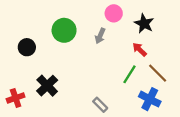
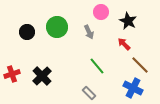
gray arrow: (100, 36) -> (89, 32), turned -48
black circle: (27, 47) -> (27, 32), moved
green line: (129, 74) -> (97, 66), moved, turned -72
red cross: (16, 98) -> (12, 74), moved

